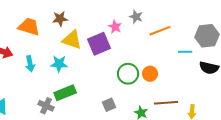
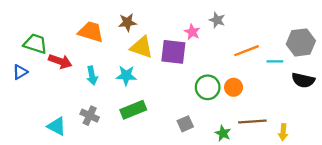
orange line: (160, 31) -> (247, 51), moved
purple square: (99, 44) -> (173, 52), turned 30
gray cross: (46, 106) -> (90, 116), moved

